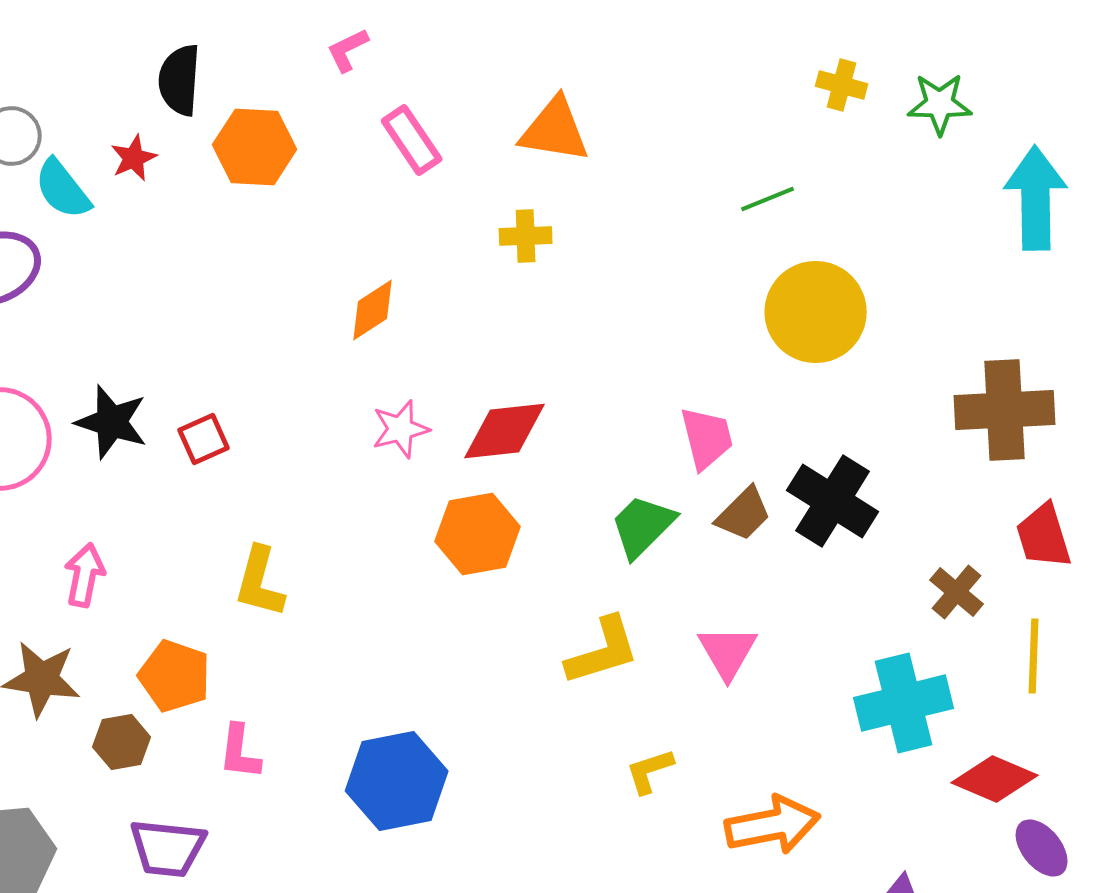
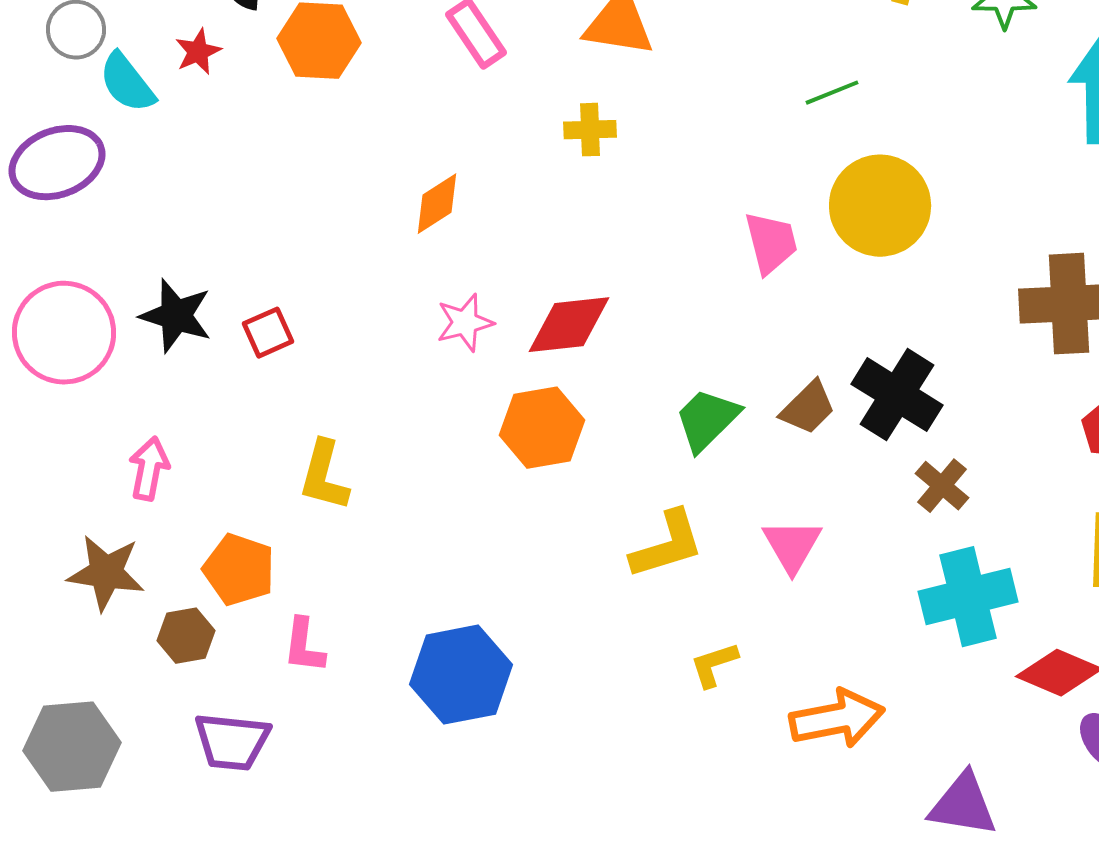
pink trapezoid: (707, 438) -> (771, 243), moved
brown cross: (957, 592) -> (942, 486), moved

